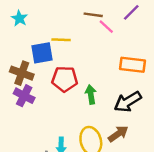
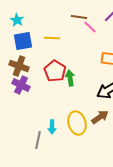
blue square: (42, 53) -> (23, 41), moved
red pentagon: (65, 79) -> (55, 71), turned 30
green arrow: (91, 95) -> (70, 78), moved

